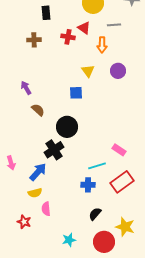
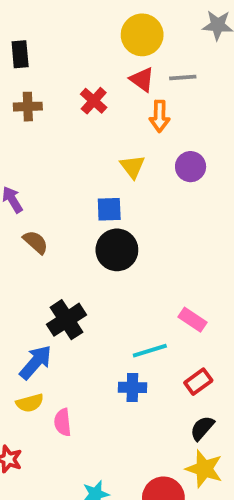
black rectangle: (46, 13) -> (20, 54), moved
red triangle: (84, 28) -> (142, 79), moved
red cross: (68, 37) -> (94, 101), turned 32
black circle: (67, 127) -> (117, 250), moved
red rectangle: (122, 182) -> (198, 382), size x0.6
pink semicircle: (46, 209) -> (63, 422), moved
black semicircle: (95, 214) -> (202, 428), moved

